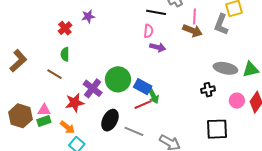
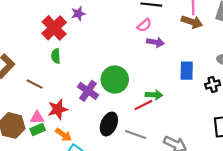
red cross: (65, 28) -> (54, 28), size x1.6
pink semicircle: (148, 31) -> (144, 25), turned 48
brown line: (54, 74) -> (35, 84), moved
blue rectangle: (143, 87) -> (187, 71), moved, turned 66
green arrow: (153, 96) -> (154, 95), turned -56
red star: (75, 103) -> (58, 109), moved

